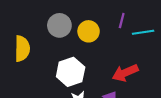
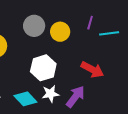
red arrow: (125, 73) -> (92, 70), turned -130

